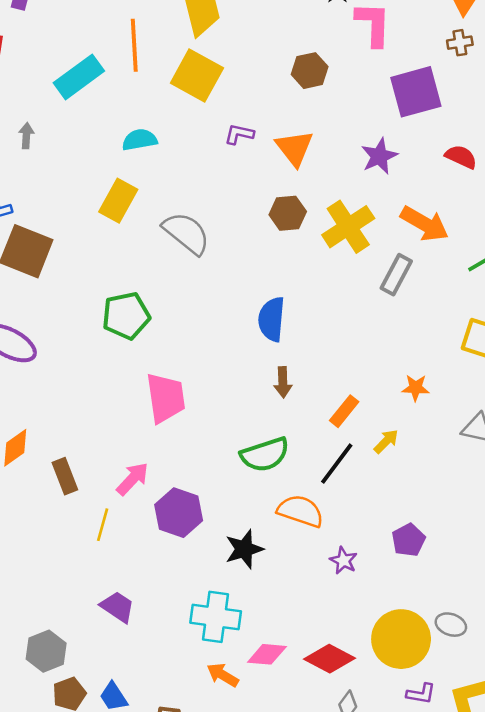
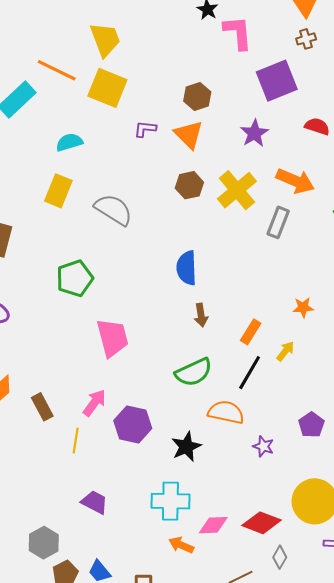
orange line: (134, 45) -> (57, 70), turned -54
brown hexagon: (310, 71) -> (197, 97), moved

